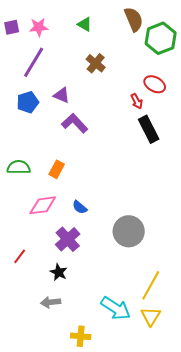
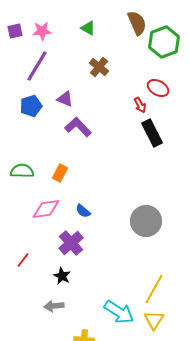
gray circle: (129, 231) -> (146, 221), moved

